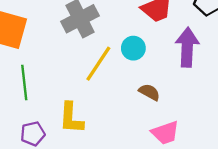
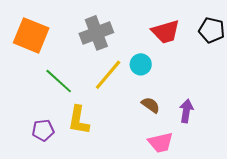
purple arrow: (187, 47) -> (186, 111), moved, size x0.7
green line: (24, 82) -> (59, 81), moved, turned -48

